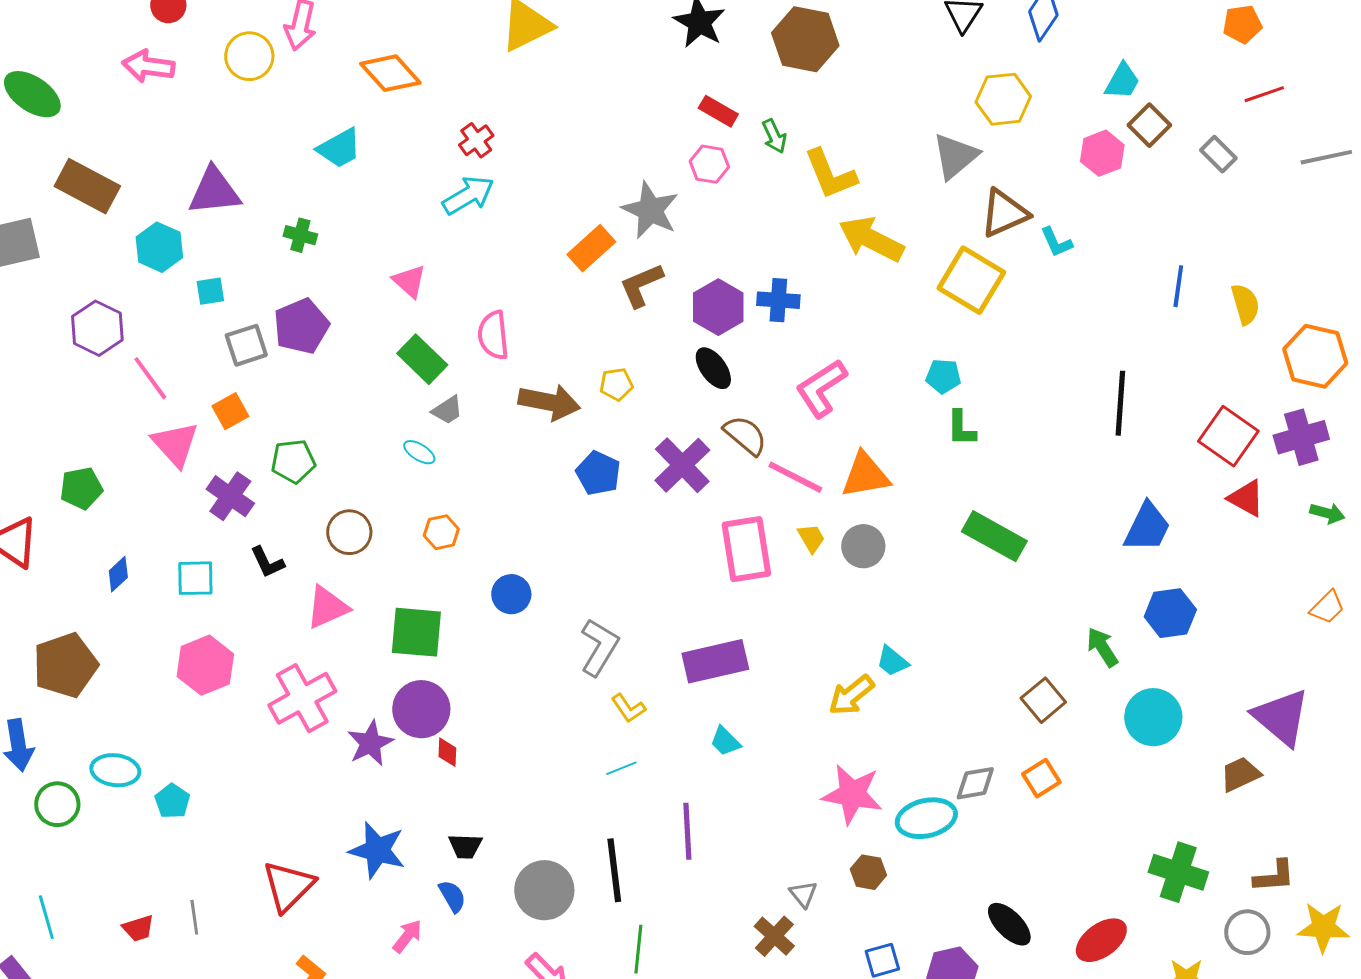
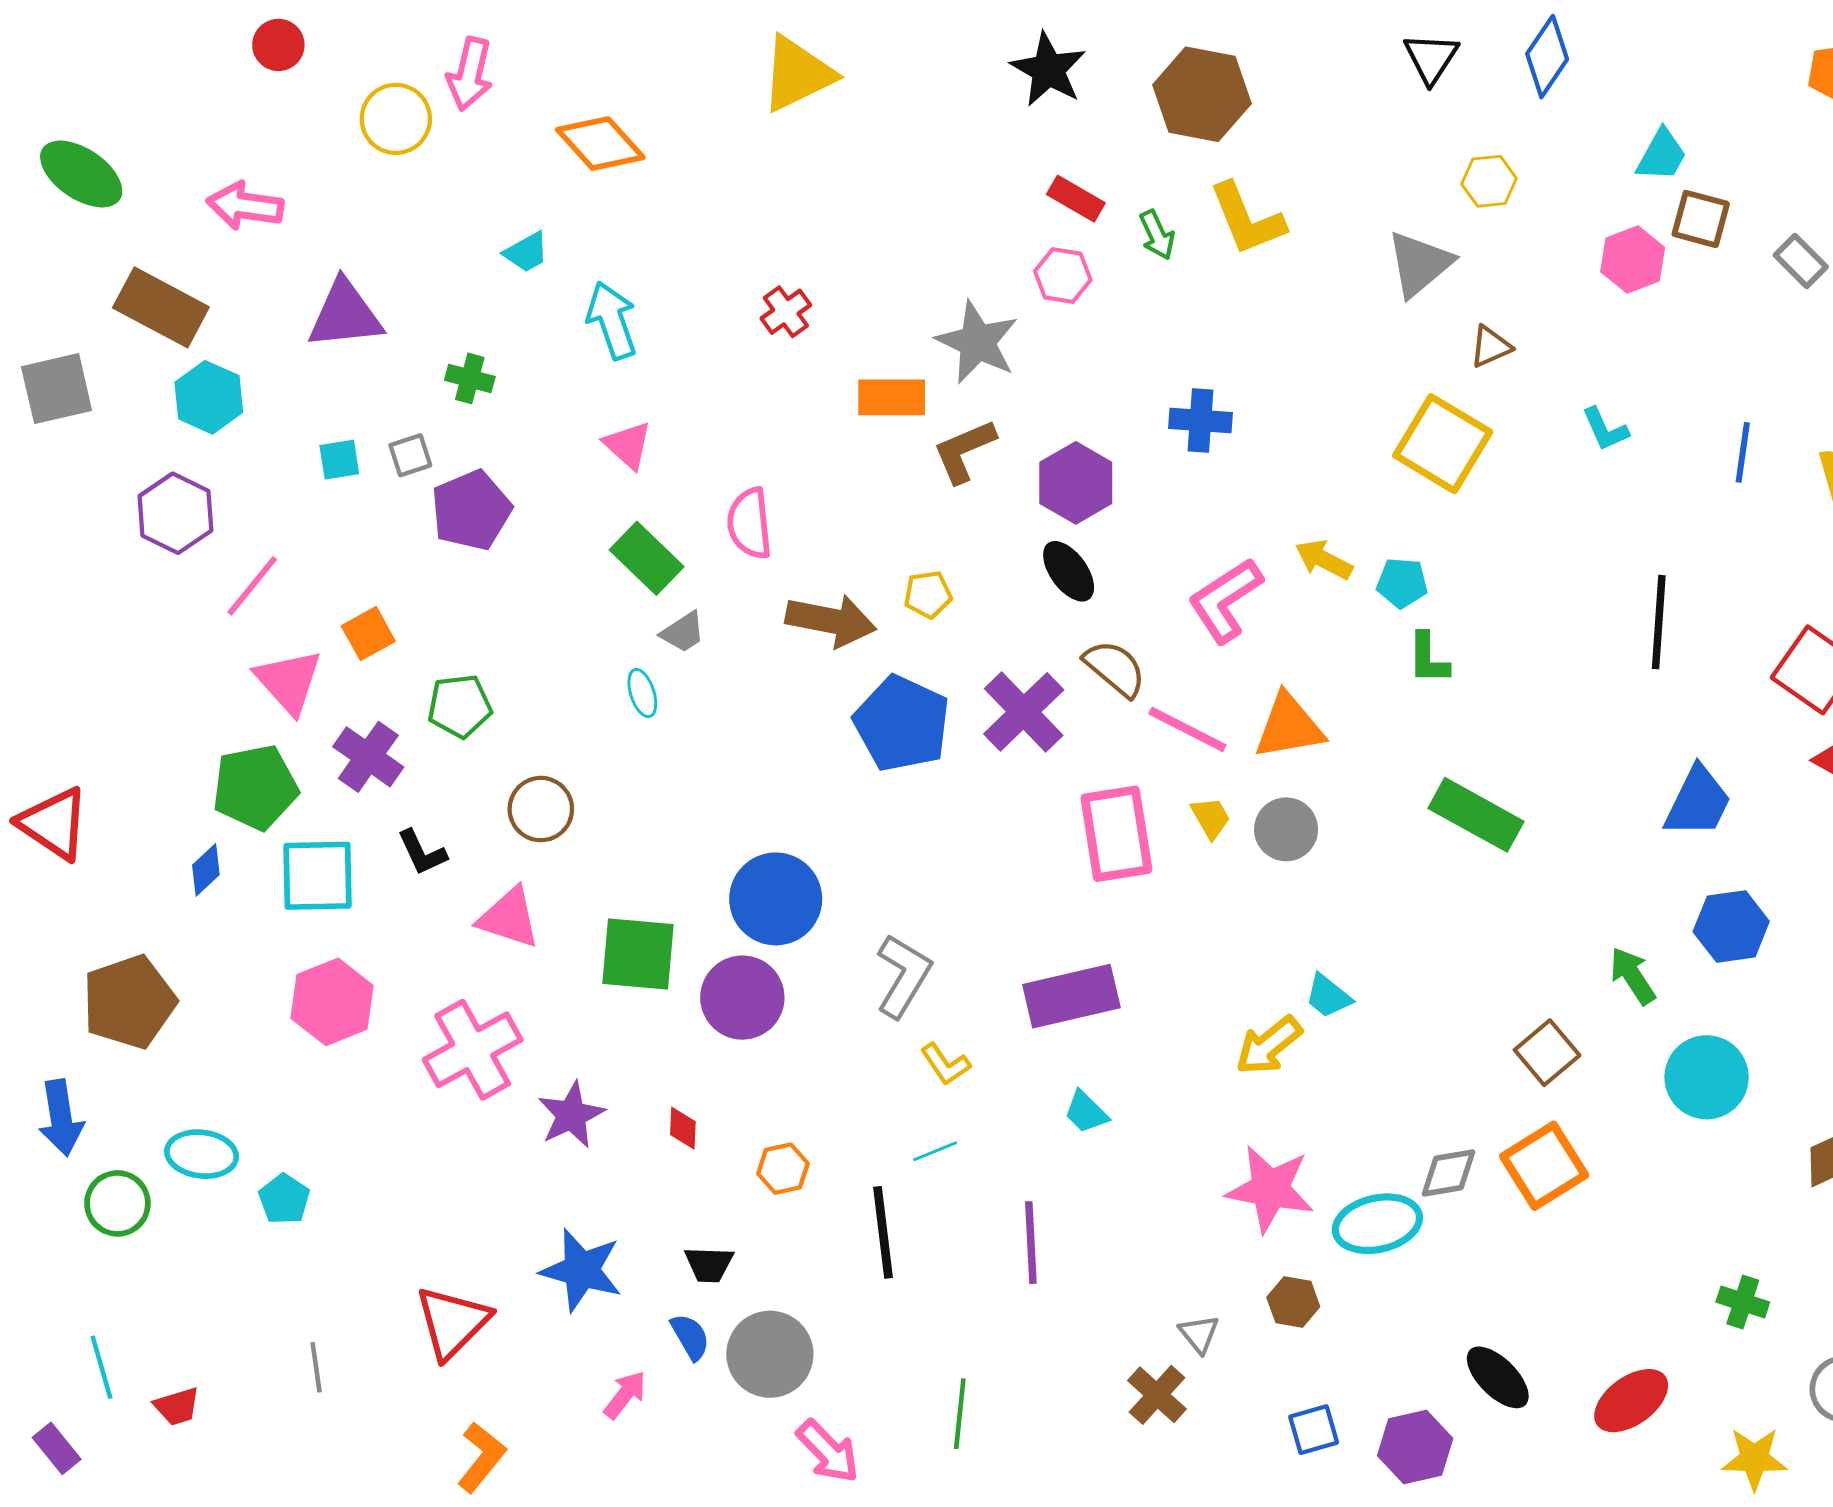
pink arrow: (148, 66) -> (245, 206), moved
yellow hexagon: (1003, 99) -> (1489, 181), size x0.7
brown square: (1149, 125) -> (1701, 219), turned -30
red cross: (476, 140) -> (786, 312), moved
cyan trapezoid: (339, 148) -> (526, 252), size x0.7
yellow L-shape: (830, 174) -> (1247, 219), moved
cyan arrow: (468, 195) -> (612, 320), moved, turned -78
brown triangle: (1004, 213) -> (1491, 347), size x0.6
yellow arrow: (871, 239) -> (1324, 560), moved, size x0.6
cyan L-shape: (1056, 242) -> (1605, 429), moved
cyan hexagon: (159, 247) -> (209, 397), moved
orange rectangle: (591, 248) -> (892, 397), turned 42
blue cross: (778, 300) -> (1201, 420), moved
gray square: (246, 345) -> (410, 455), moved, size x0.7
pink line: (150, 378) -> (252, 586), turned 75
cyan ellipse: (419, 452) -> (642, 693), turned 40
blue pentagon: (598, 473) -> (902, 724), size x1.5
green pentagon: (81, 488) -> (255, 787), moved, size x1.4
orange hexagon: (441, 532) -> (783, 1169), moved
cyan square: (195, 578) -> (318, 876), size x1.4
blue circle: (511, 594) -> (776, 899), size x1.6
pink triangle: (327, 607) -> (509, 918), turned 42
purple circle: (421, 709) -> (742, 998), moved
orange square: (1041, 778) -> (1544, 1166), size x1.5
black line: (614, 870) -> (883, 1232), moved
green cross: (1178, 872) -> (1743, 1302), size x0.6
gray circle: (544, 890) -> (770, 1354), moved
red trapezoid: (138, 928) -> (177, 1406), moved

